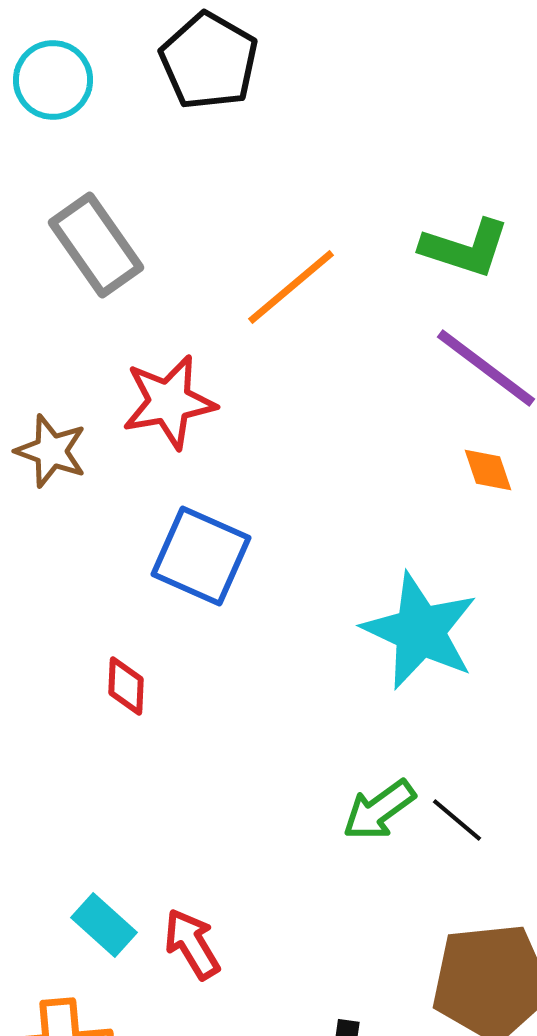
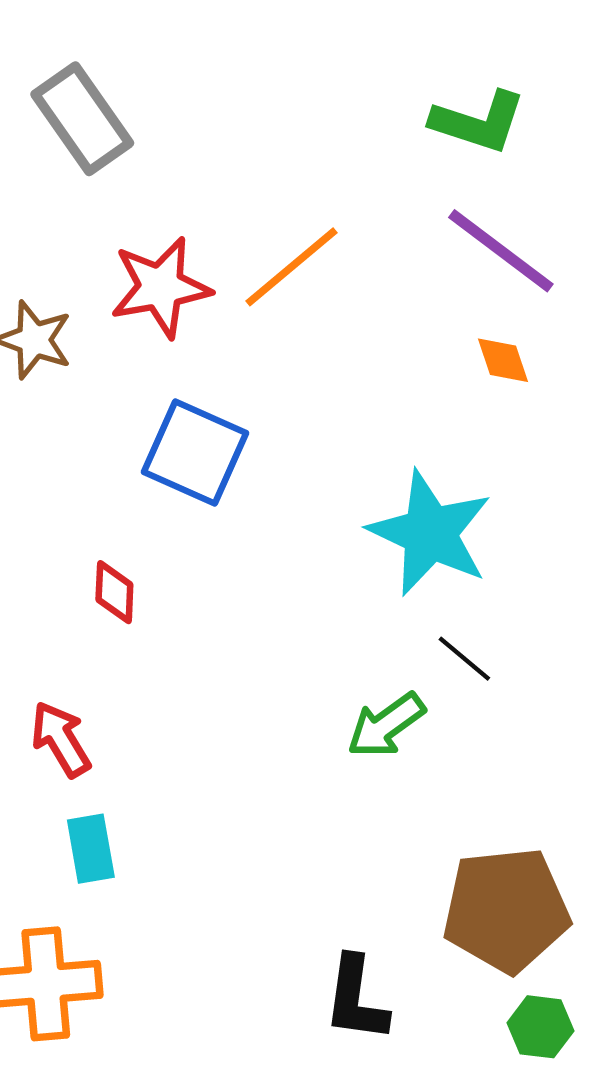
orange line: (291, 287) -> (292, 267), moved
black line: (457, 820) -> (464, 659), moved
cyan rectangle: (104, 925) -> (91, 849), turned 38
red arrow: (192, 944) -> (61, 739), moved

